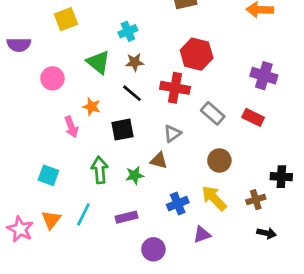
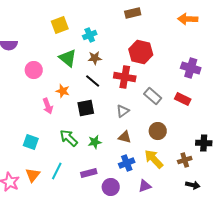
yellow square: (66, 19) -> (60, 25), moved
brown triangle: (159, 160) -> (125, 137), moved
green arrow: (100, 170) -> (69, 138), turned -42
purple circle: (153, 249) -> (111, 187), moved

